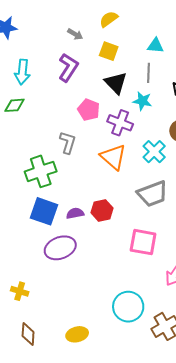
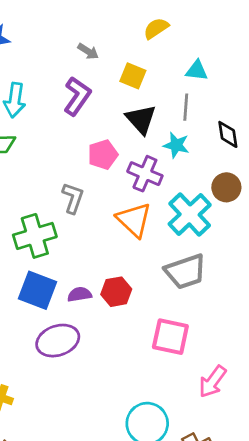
yellow semicircle: (109, 19) -> (156, 28), moved
pink pentagon: (89, 110) -> (103, 155), turned 30
cyan cross: (154, 152) -> (190, 214), size x1.4

